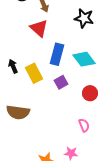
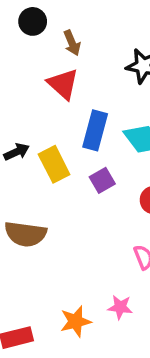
black arrow: (13, 66) -> (17, 152), turned 88

